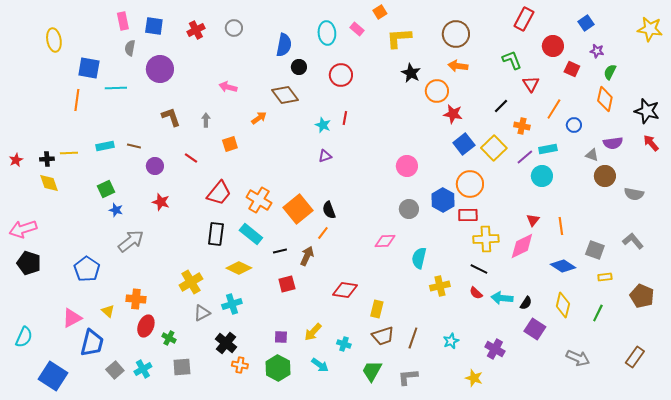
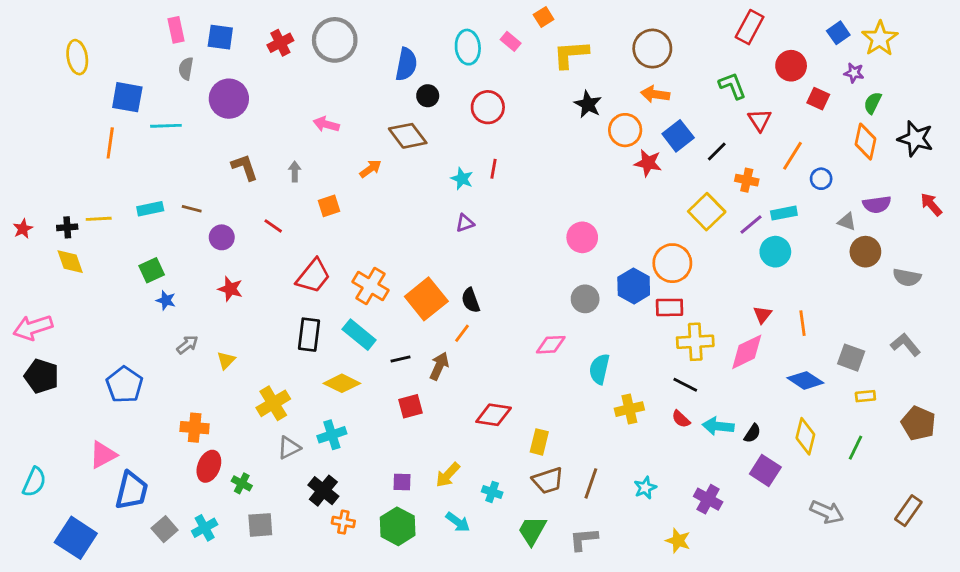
gray circle: (234, 28) -> (335, 40), size x1.8
yellow star: (650, 29) -> (880, 39), moved, turned 30
black star: (647, 111) -> (916, 139), moved
blue square: (464, 144) -> (678, 136), moved
gray arrow: (131, 241) -> (187, 345), size x0.6
yellow triangle: (108, 311) -> (226, 360), moved, turned 32

